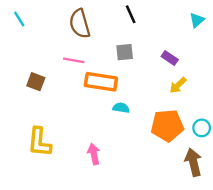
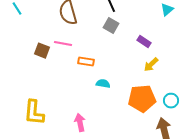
gray square: (125, 52) -> (111, 26), moved, turned 35
brown square: (36, 82) -> (42, 51), moved
orange rectangle: (101, 82) -> (86, 62), size x0.6

